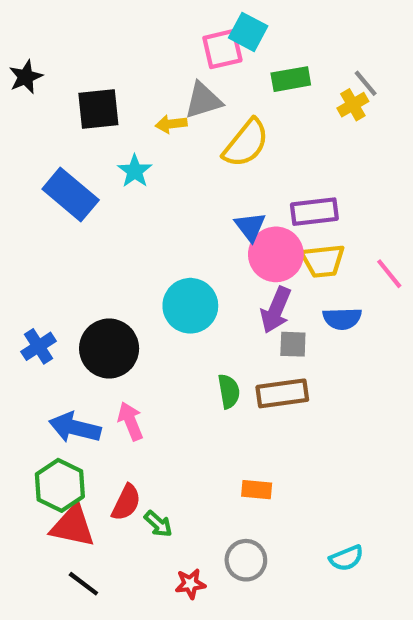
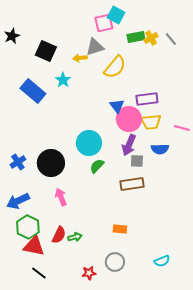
yellow cross: (353, 105) -> (151, 38), moved
black square: (98, 109) -> (46, 51), turned 30
pink line: (389, 274) -> (182, 128), turned -35
green semicircle: (229, 391) -> (97, 166), moved, turned -126
blue arrow: (75, 428) -> (18, 201), moved, turned -40
green arrow: (158, 524) -> (75, 237), moved, turned -56

